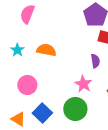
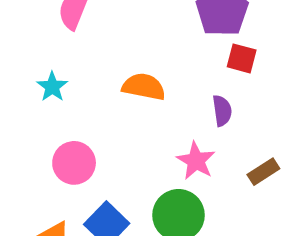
orange semicircle: (46, 50) -> (144, 87), moved

